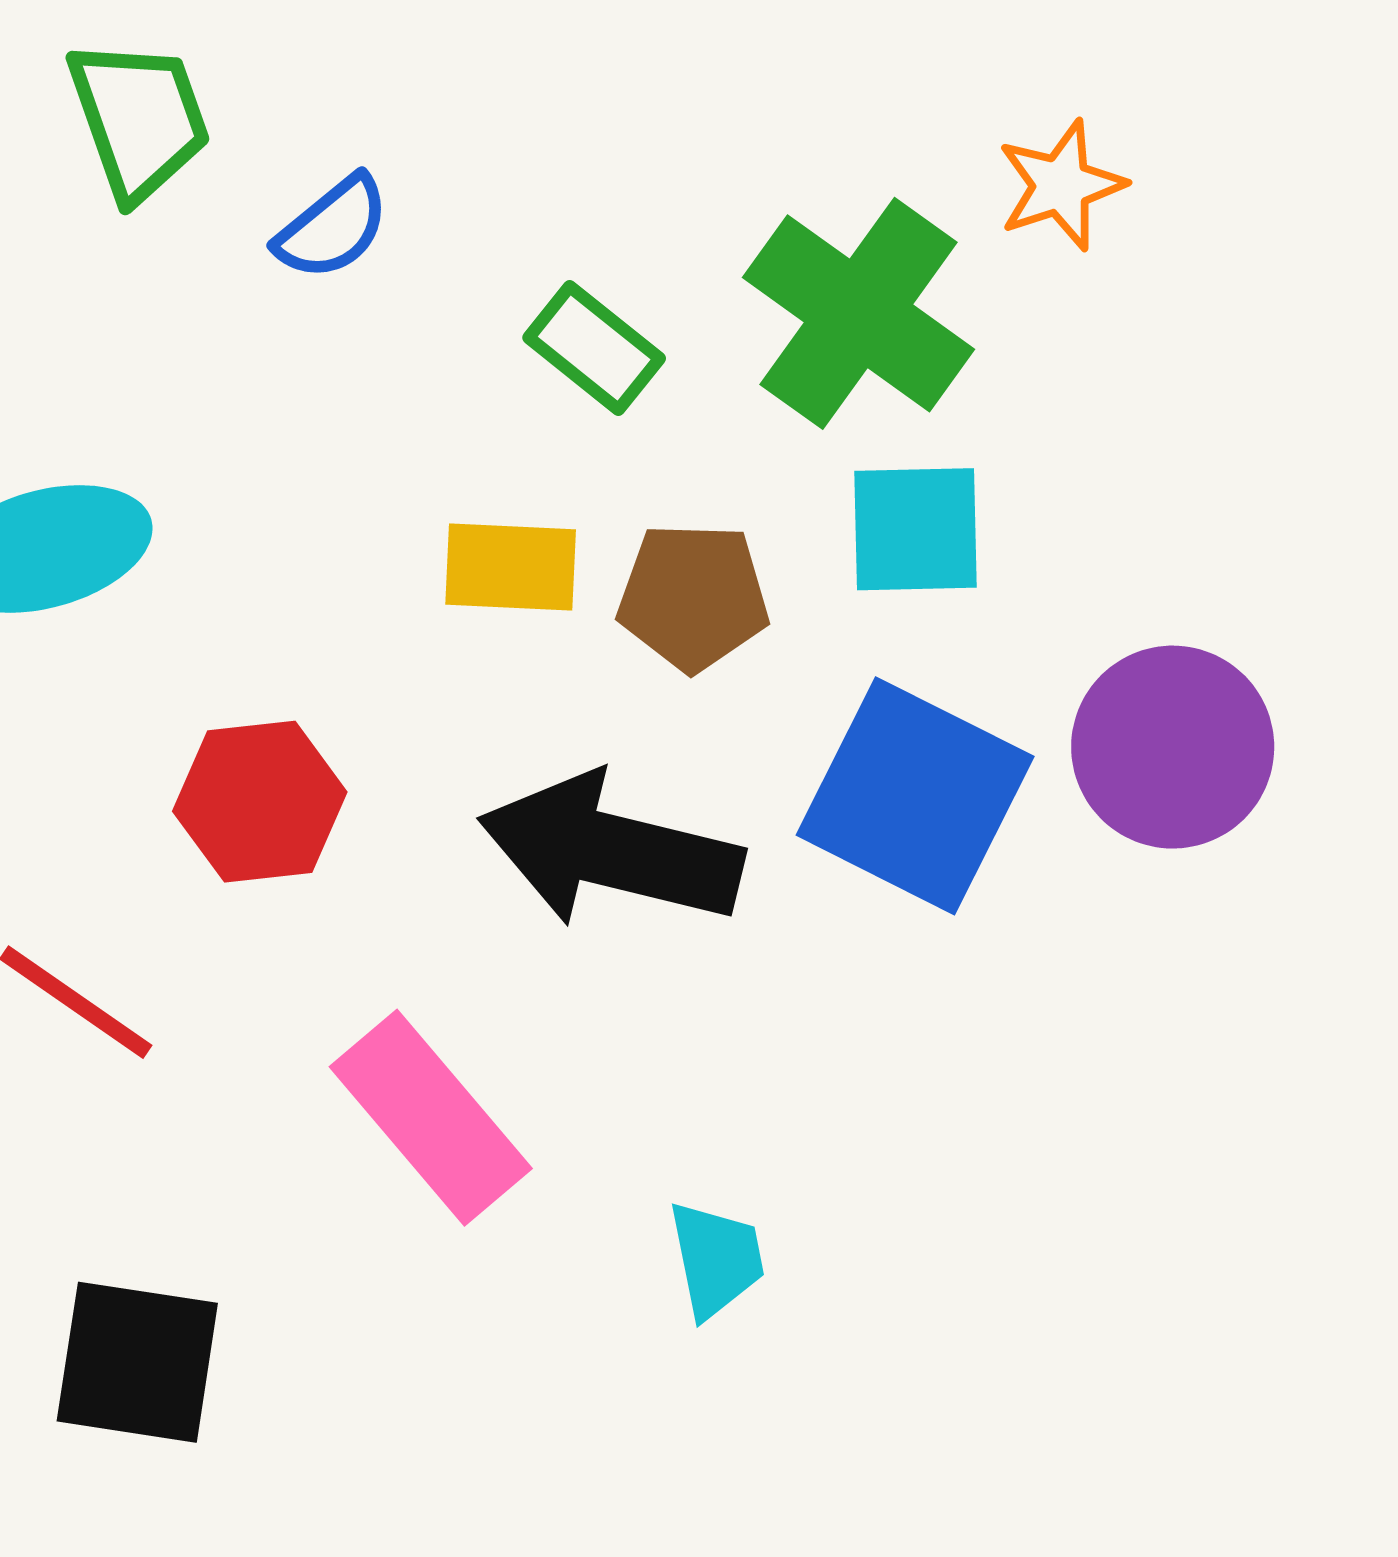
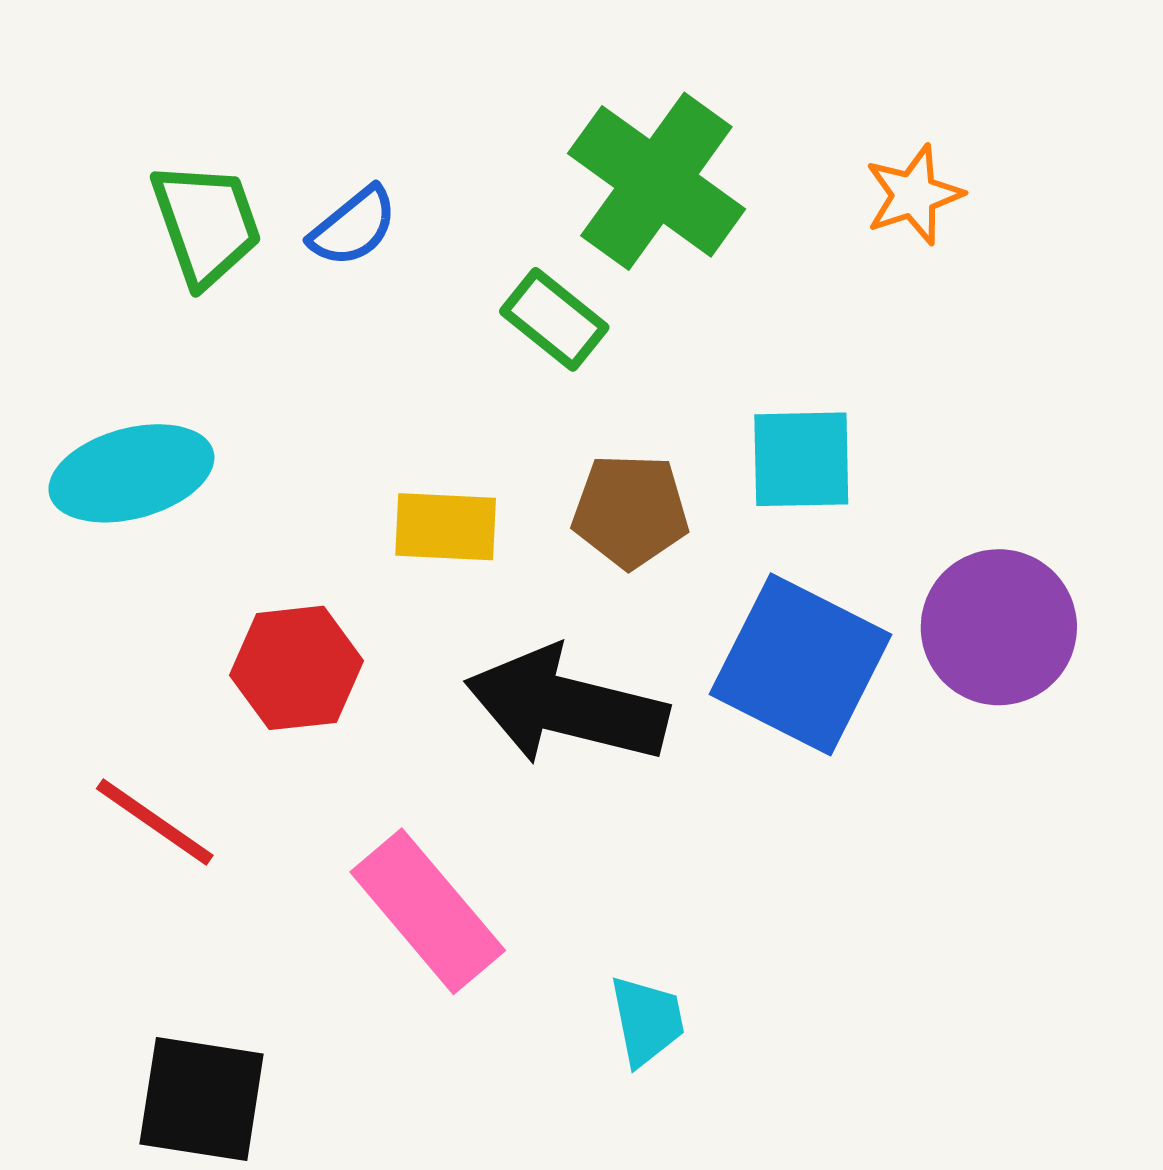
green trapezoid: (139, 119) -> (206, 224), moved
green cross: (859, 313) -> (656, 181), moved
yellow rectangle: (511, 567) -> (446, 527), moved

